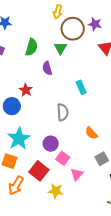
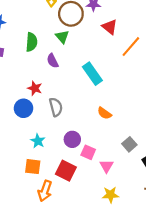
cyan rectangle: (81, 87) -> (92, 74), size x1.5
gray semicircle: (63, 112) -> (56, 107), moved
orange semicircle: (91, 133) -> (104, 113), moved
cyan star: (19, 139) -> (38, 141), size x0.6
yellow star: (56, 191) -> (110, 195), moved

